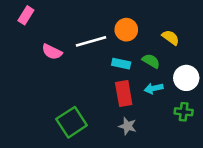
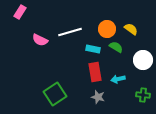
orange circle: (126, 30) -> (107, 29), moved
cyan arrow: (154, 88) -> (118, 79), moved
green cross: (184, 112) -> (143, 95), moved

